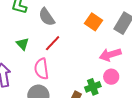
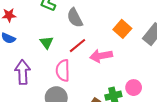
pink arrow: (110, 55) -> (101, 56), moved

